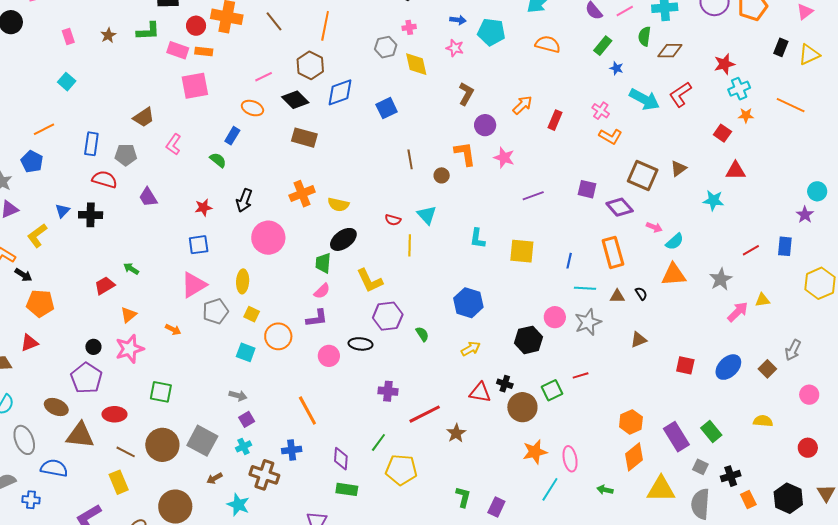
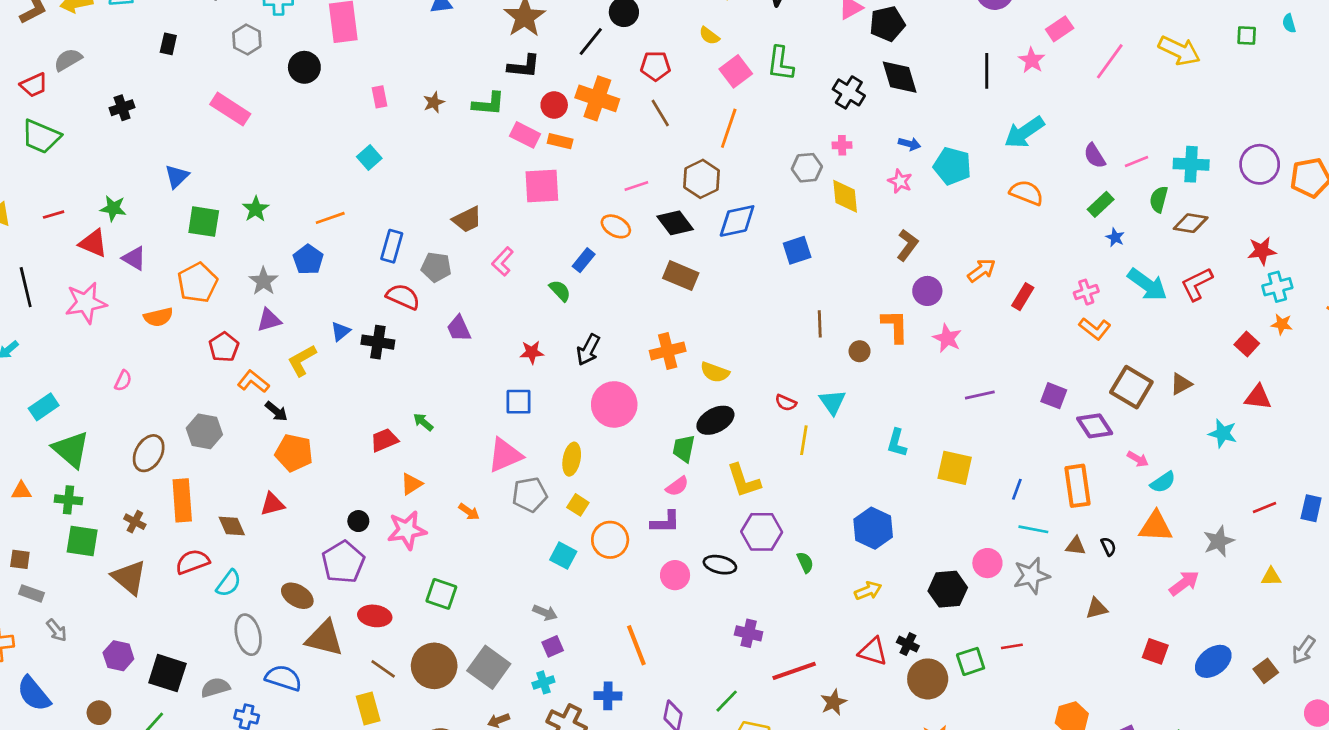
pink cross: (601, 111) -> (1086, 292), turned 30
pink arrow: (738, 312) -> (1184, 583), moved

